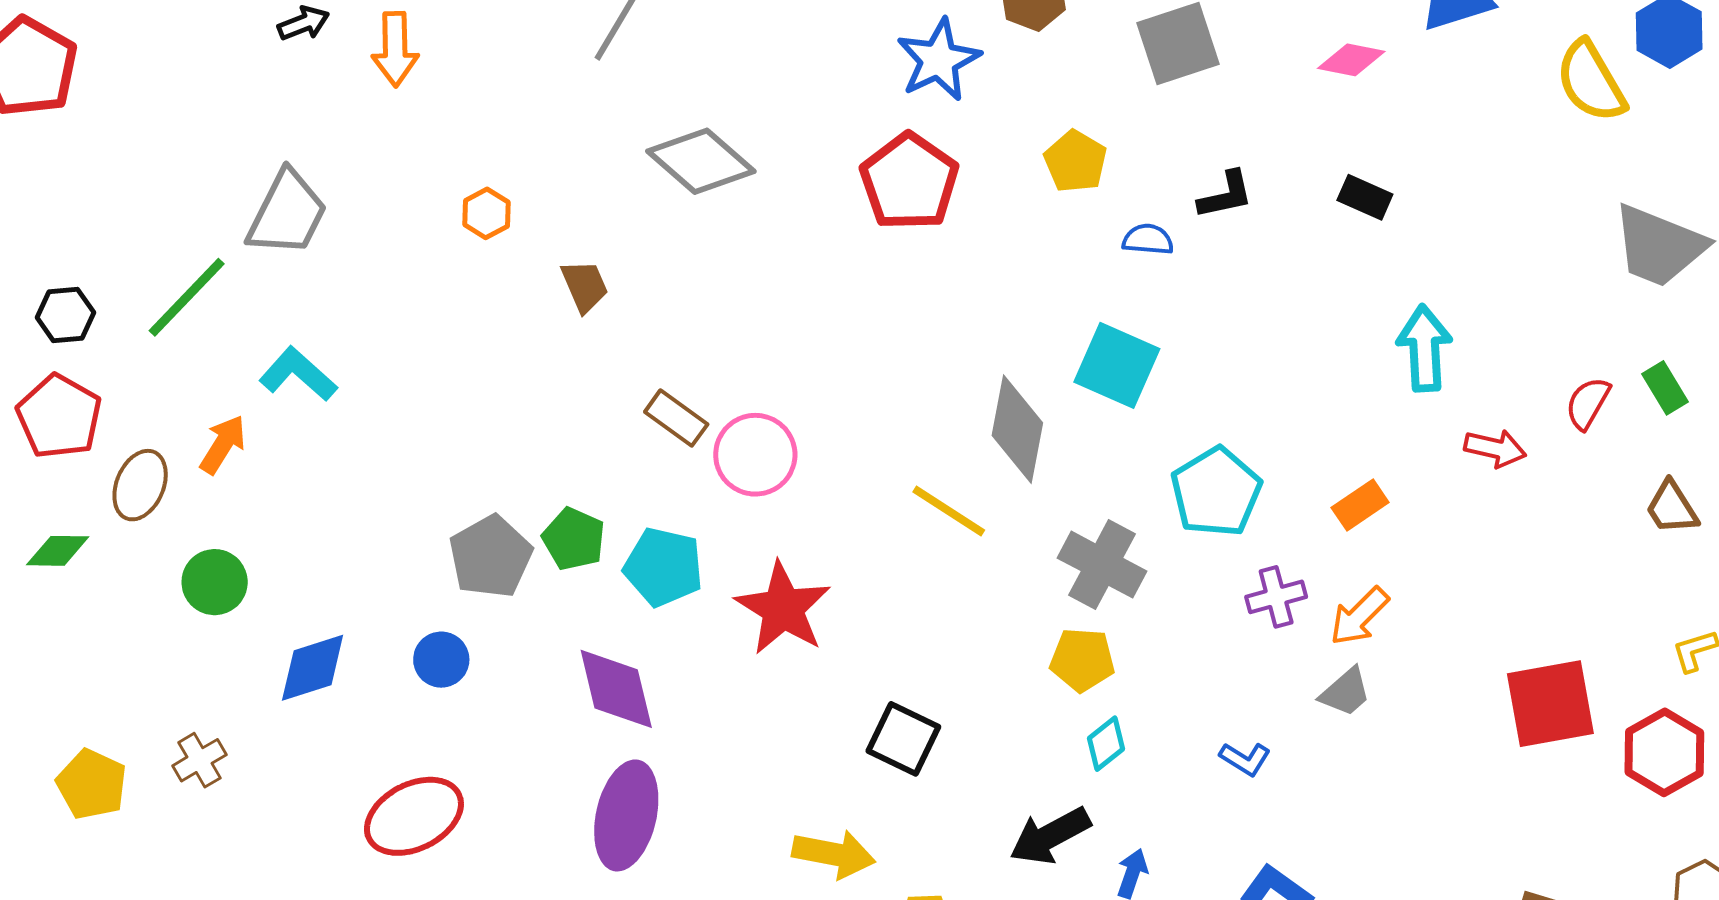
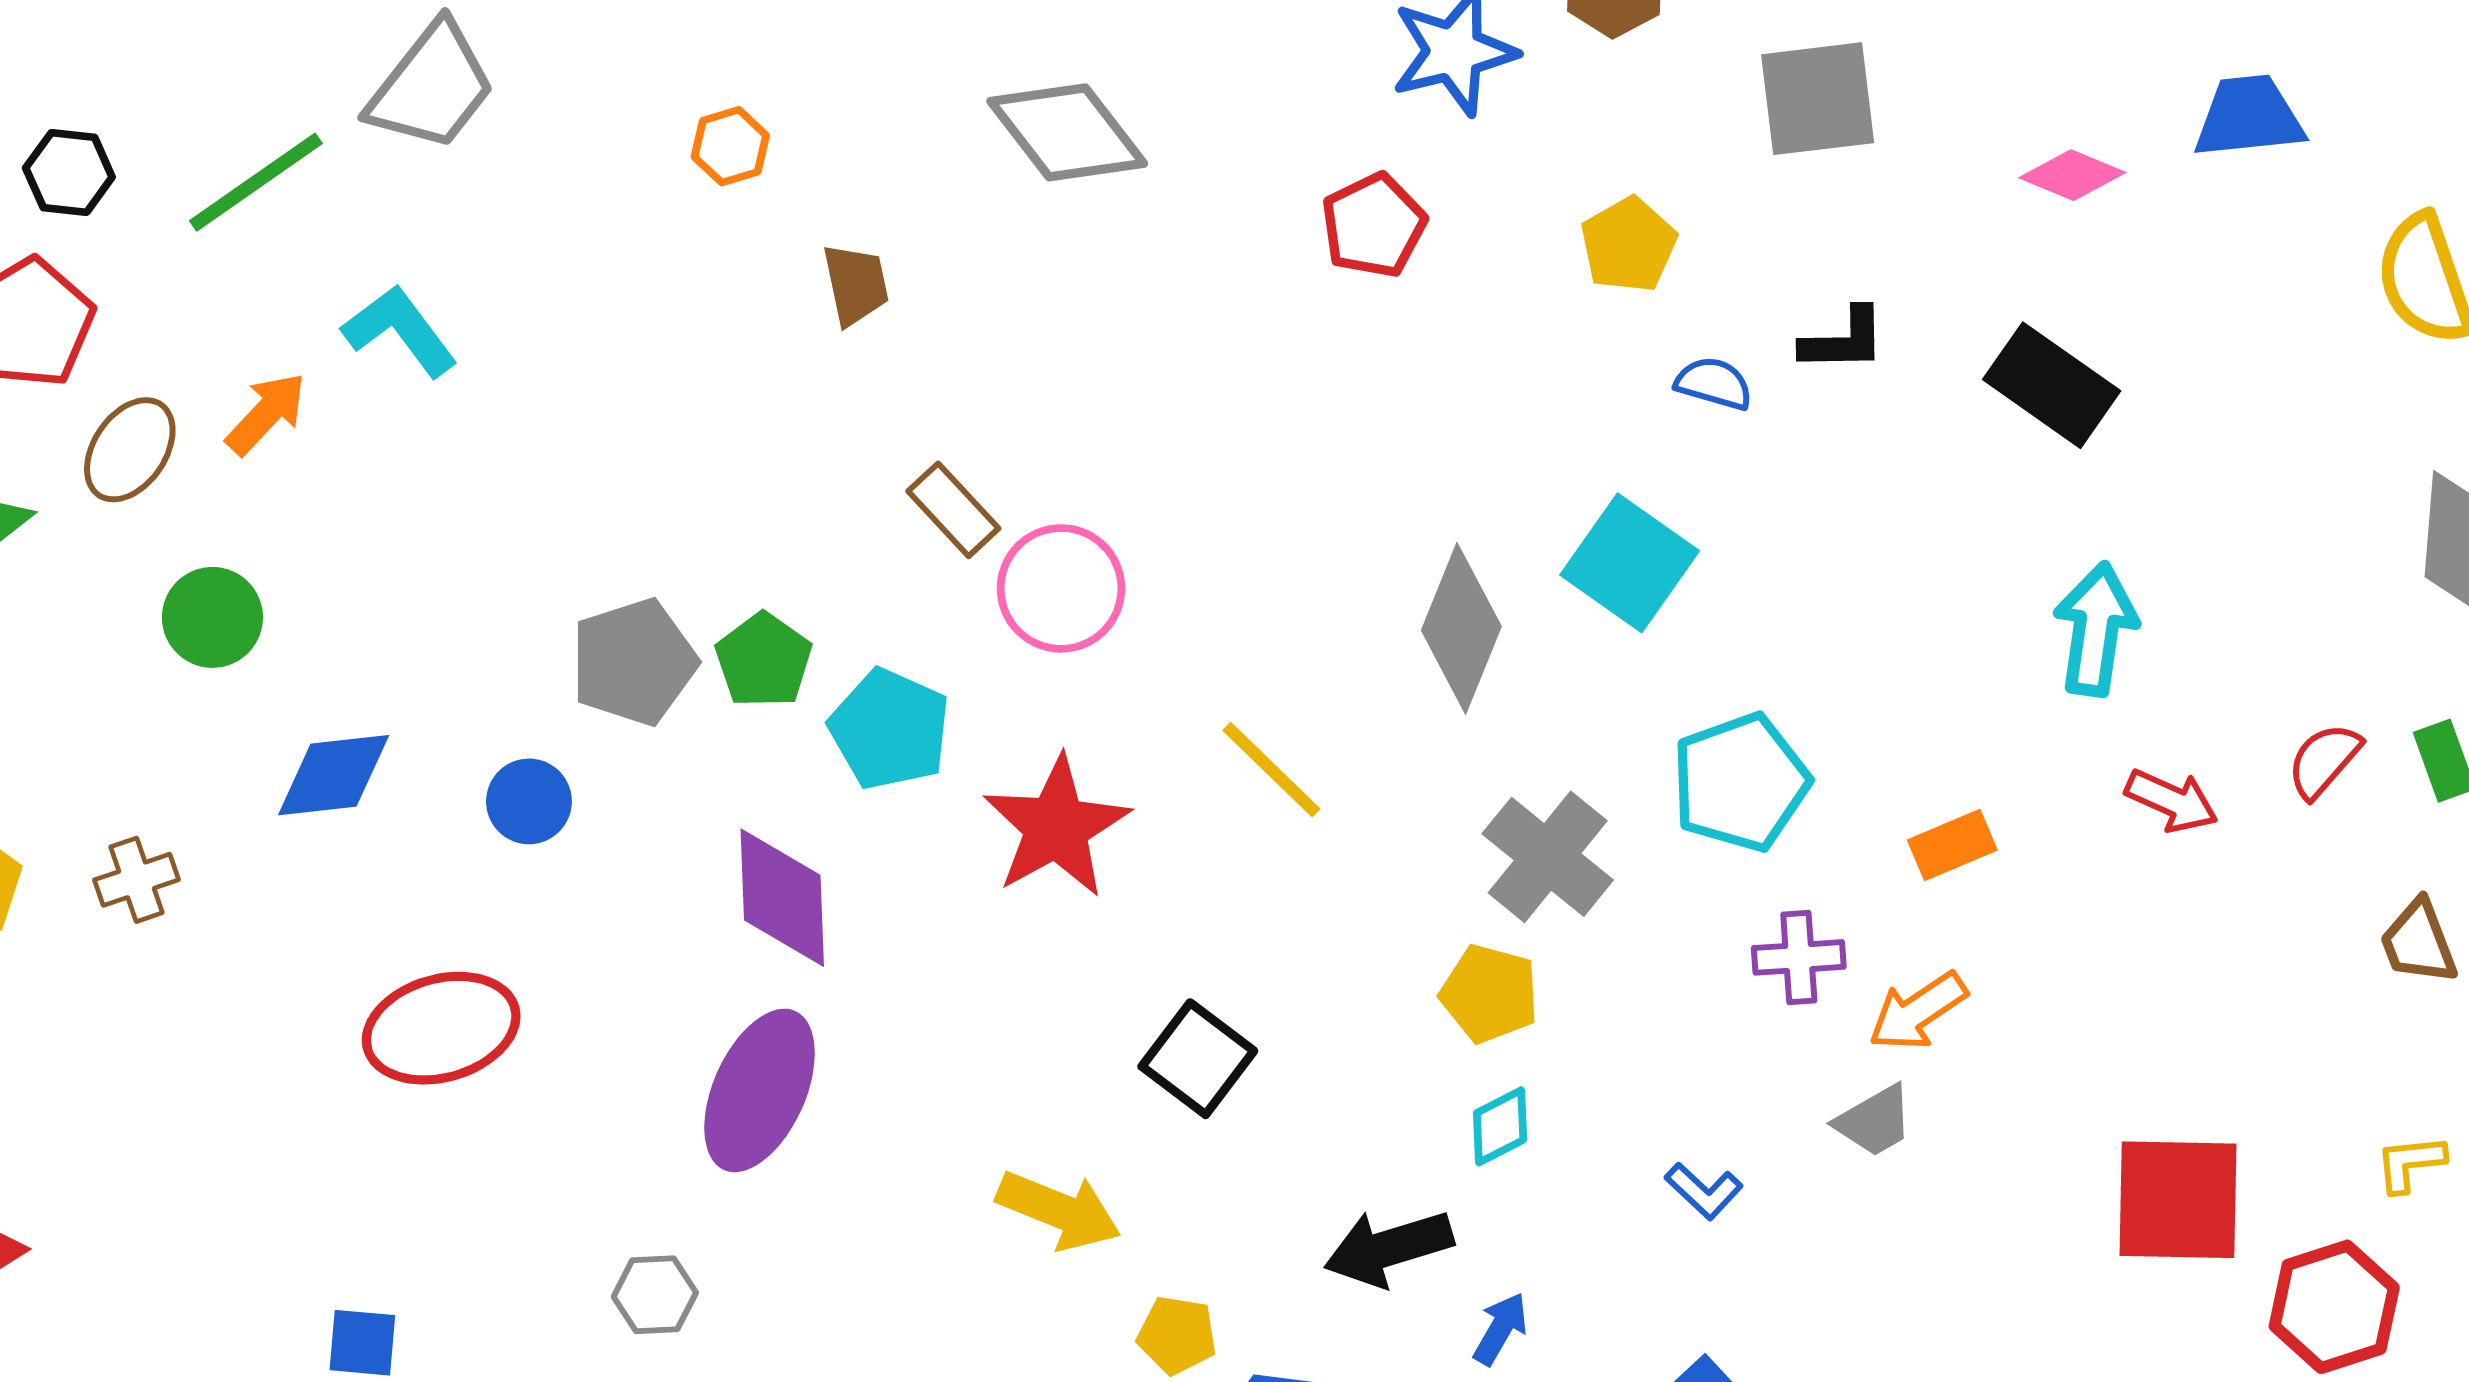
red pentagon: (909, 182) -> (1374, 225), size x0.7
black rectangle: (1365, 197) -> (2052, 385), size x1.6
yellow line: (949, 511) -> (1271, 770), moved

